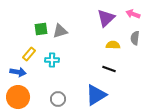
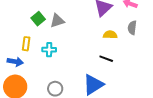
green square: (41, 29) -> (38, 19), turned -32
yellow rectangle: (29, 54) -> (26, 44), turned -32

